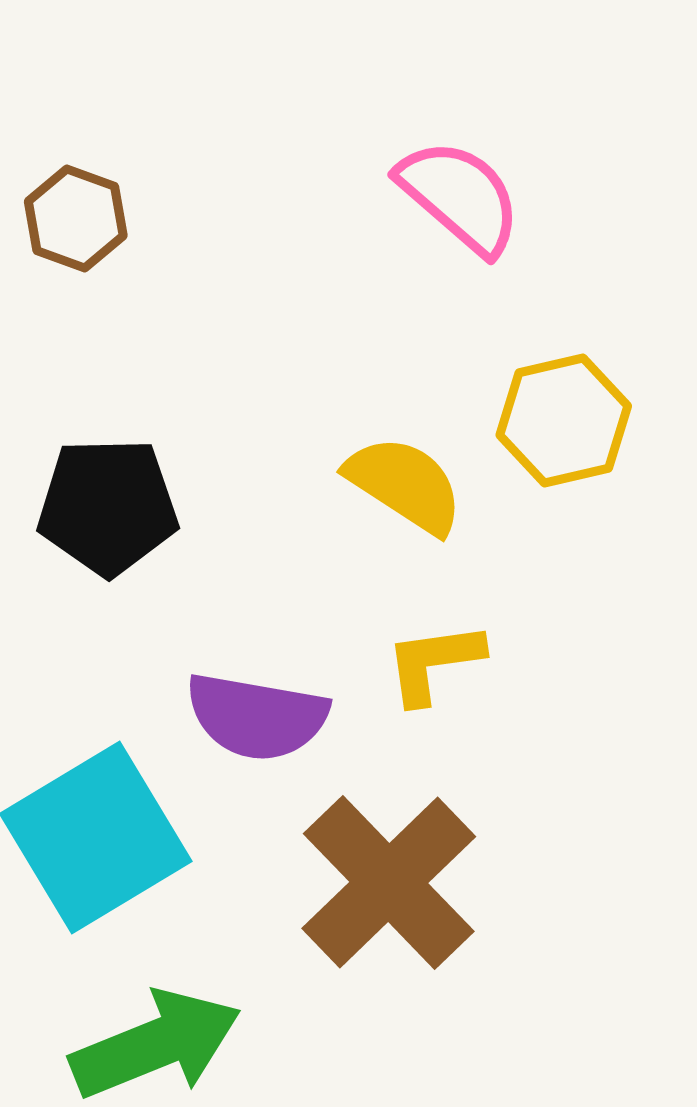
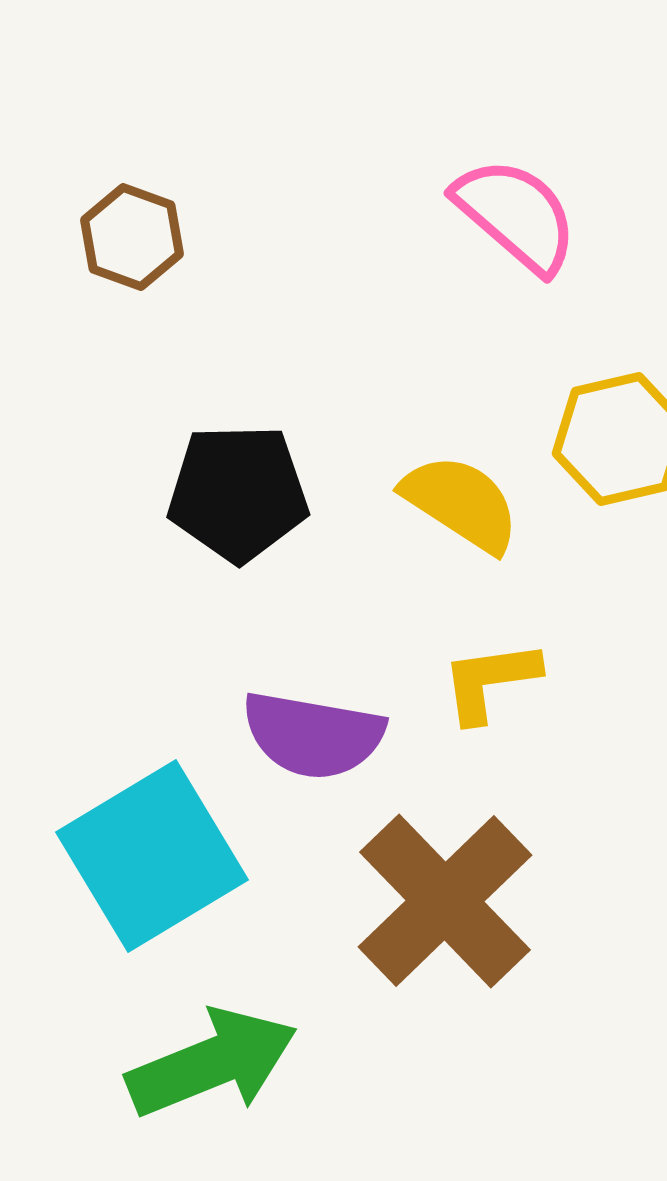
black pentagon: (108, 506) -> (238, 493), moved

